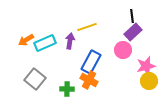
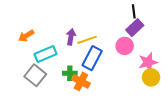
yellow line: (87, 27) -> (87, 40), moved
cyan rectangle: (45, 43) -> (45, 54), moved
orange cross: (89, 80) -> (81, 81), moved
green cross: (67, 89) -> (70, 73), moved

